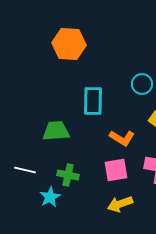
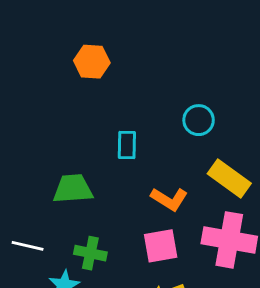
orange hexagon: (69, 44) -> (92, 62), size x0.7
cyan rectangle: (93, 101) -> (127, 145), size x0.7

